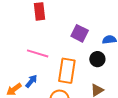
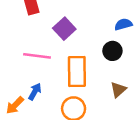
purple square: (80, 33) -> (64, 29), moved, turned 30

